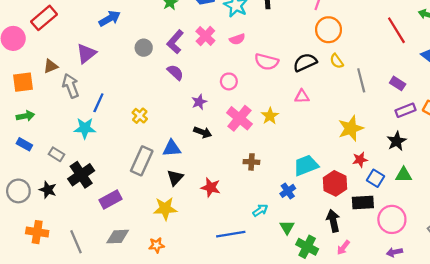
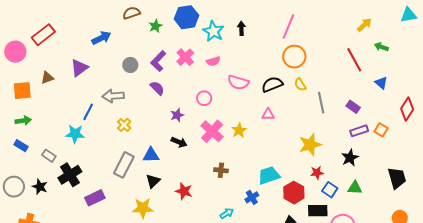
gray arrow: (71, 86) -> (113, 96), moved, turned -75

